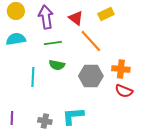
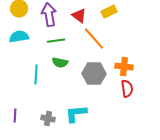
red semicircle: (124, 91) -> (127, 89), turned -120

